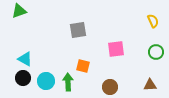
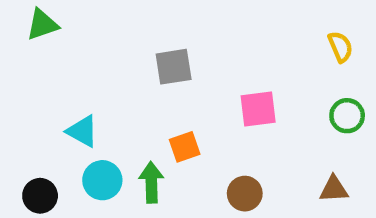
cyan triangle: (25, 59) -> (82, 131), moved
orange square: (83, 66) -> (185, 147), turned -32
black circle: (23, 78) -> (40, 196), moved

